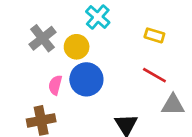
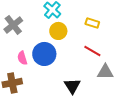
yellow circle: (77, 47) -> (58, 31), moved
pink semicircle: (55, 85) -> (22, 58), turned -32

